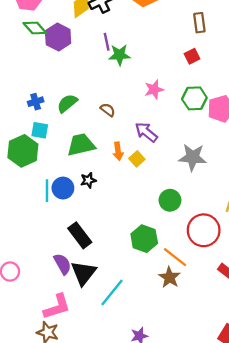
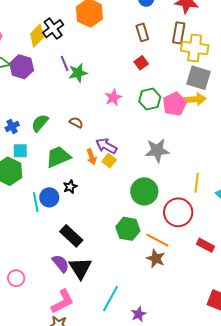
purple arrow: (146, 132) -> (106, 146), moved
green circle: (170, 200) -> (144, 191), size x1.4
cyan line: (112, 293) -> (110, 299), moved

